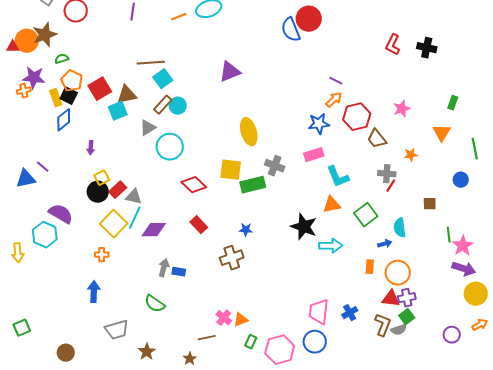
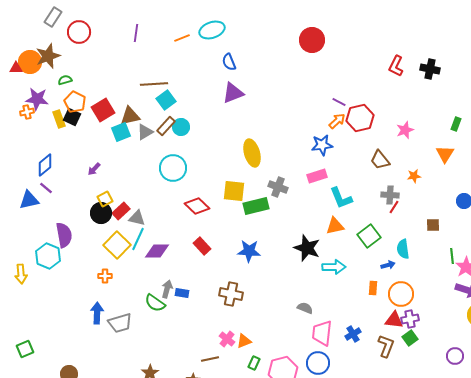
blue semicircle: (291, 30) -> (229, 62), moved, size x0.7
red hexagon: (357, 117) -> (360, 118), moved
blue diamond: (64, 120) -> (45, 165), moved
gray triangle: (148, 128) -> (145, 132), moved
purple arrow: (91, 148) -> (94, 169), turned 40
purple semicircle: (61, 214) -> (64, 235), turned 50
blue star: (246, 230) -> (249, 251), size x1.6
brown cross: (232, 258) -> (231, 294), moved, turned 30
green semicircle: (155, 304) -> (155, 303), moved
gray trapezoid: (117, 330) -> (120, 323), moved
gray semicircle: (399, 330) -> (305, 308), moved, turned -140

